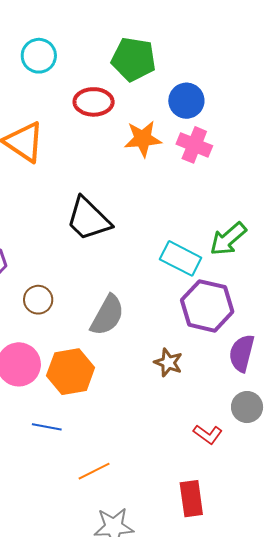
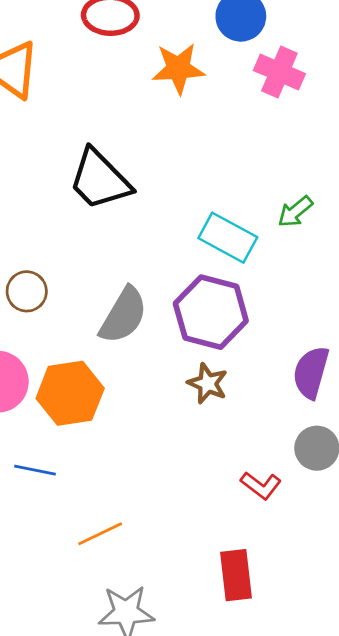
pink cross: (194, 145) -> (279, 72), moved
green arrow: (228, 239) -> (295, 212), size x0.7
purple hexagon: (207, 306) -> (211, 312), moved

